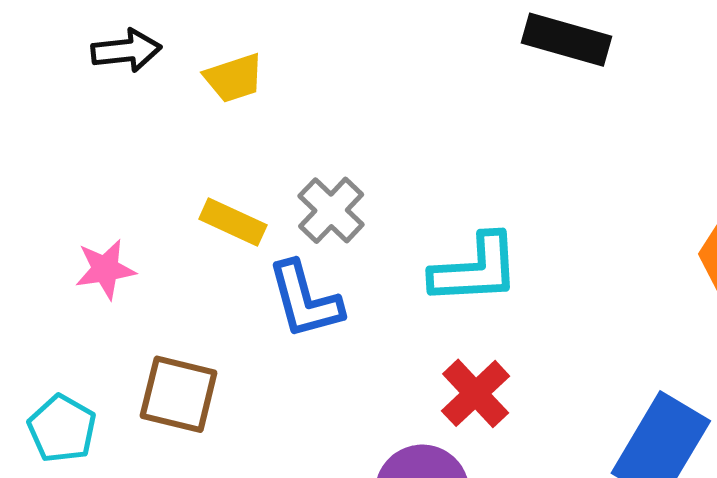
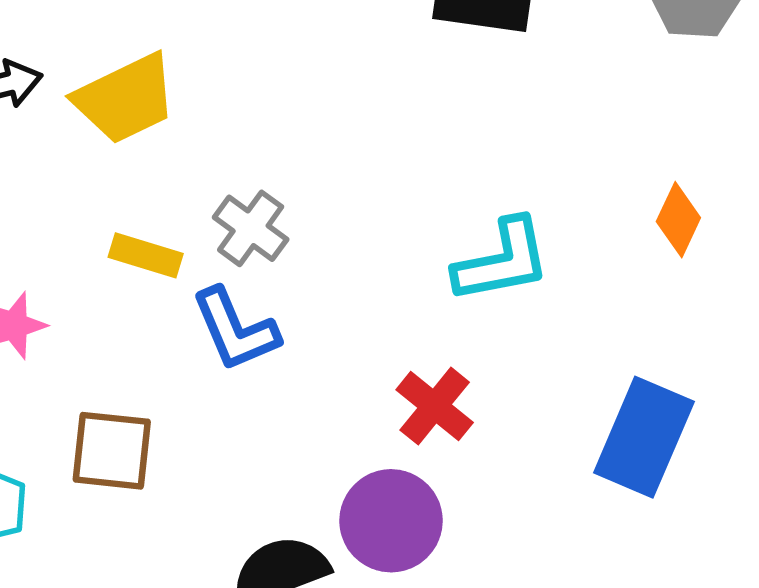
yellow trapezoid: (234, 78) -> (126, 99), size x1.6
cyan L-shape: (475, 269) -> (502, 261), moved

